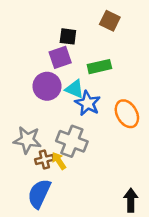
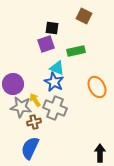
purple circle: (47, 86) -> (13, 84), moved
blue star: (88, 103) -> (54, 82), moved
yellow arrow: (59, 161) -> (35, 100), moved

